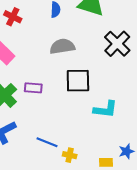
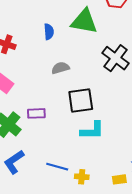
gray semicircle: (62, 46) -> (60, 68), size x0.7
cyan L-shape: (105, 109) -> (92, 130), moved

